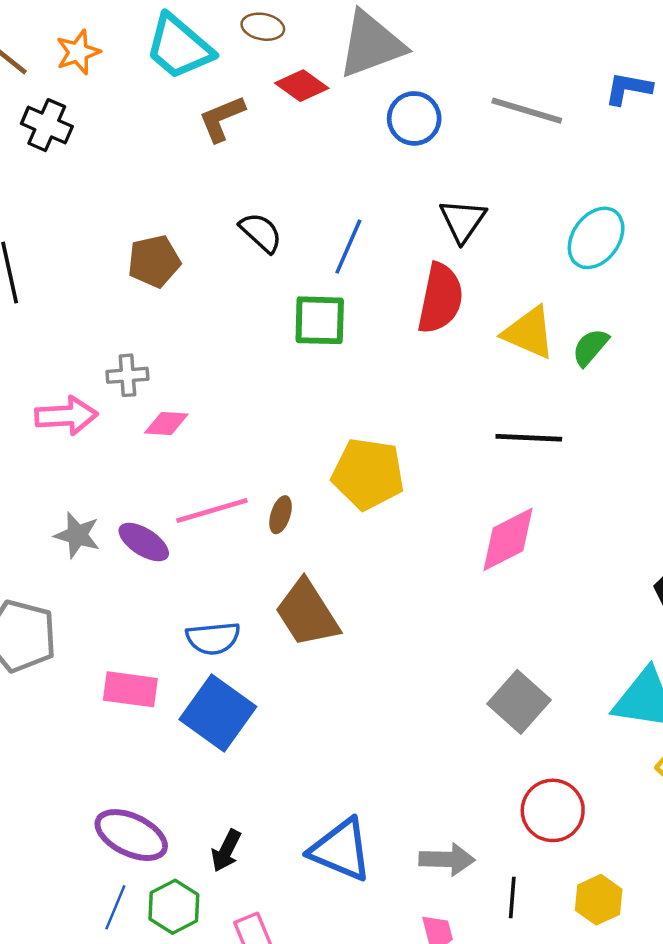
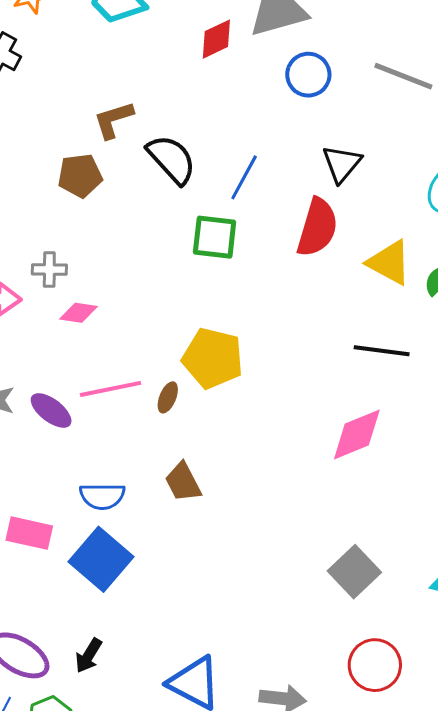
red diamond: (302, 86) -> (216, 39), turned -66
brown L-shape: (222, 119) -> (113, 120), moved
black semicircle: (261, 232) -> (172, 159), size x1.4
yellow pentagon: (368, 474) -> (213, 358), moved
brown trapezoid: (307, 613) -> (183, 482), size x0.7
black arrow: (226, 851) -> (88, 656), moved

